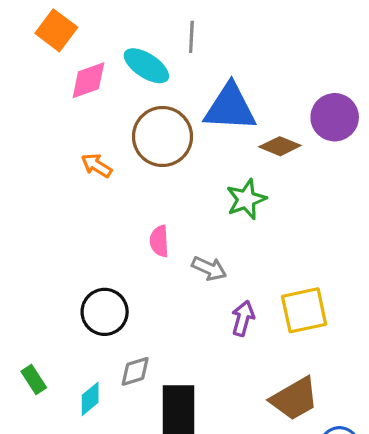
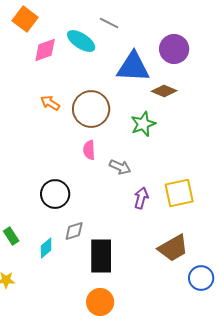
gray line: (191, 37) -> (109, 23), turned -66
purple circle: (335, 117) -> (174, 49), moved
brown circle: (162, 137) -> (91, 109), moved

